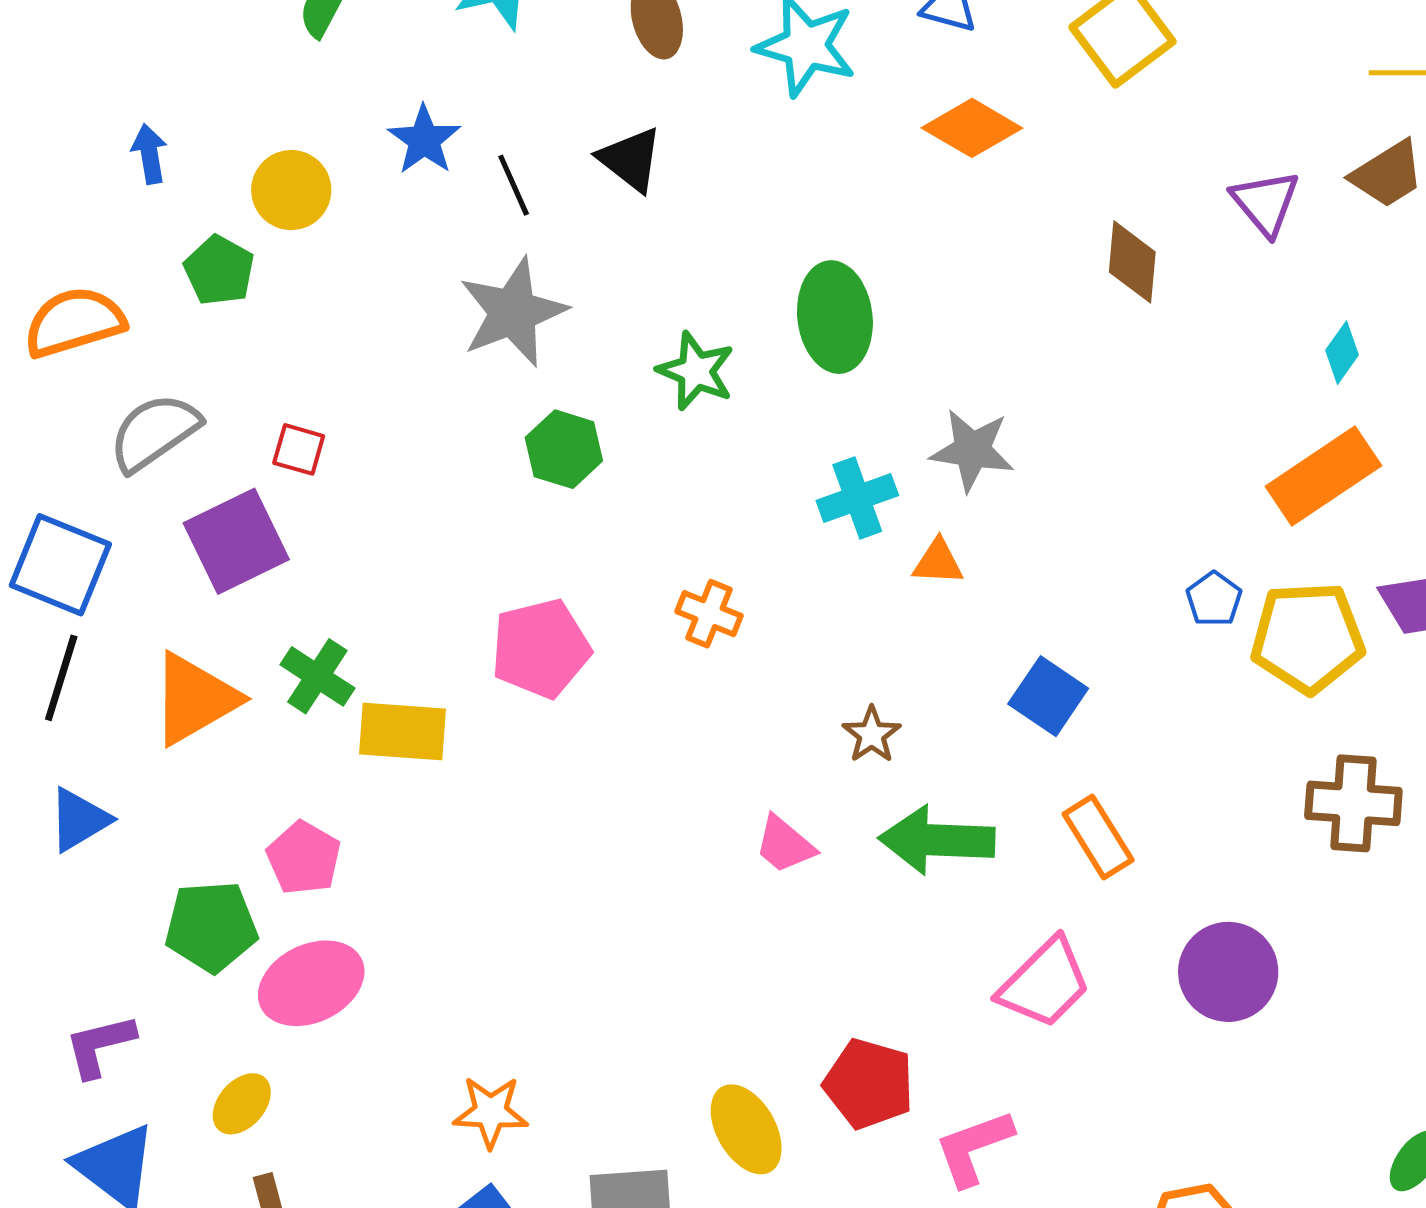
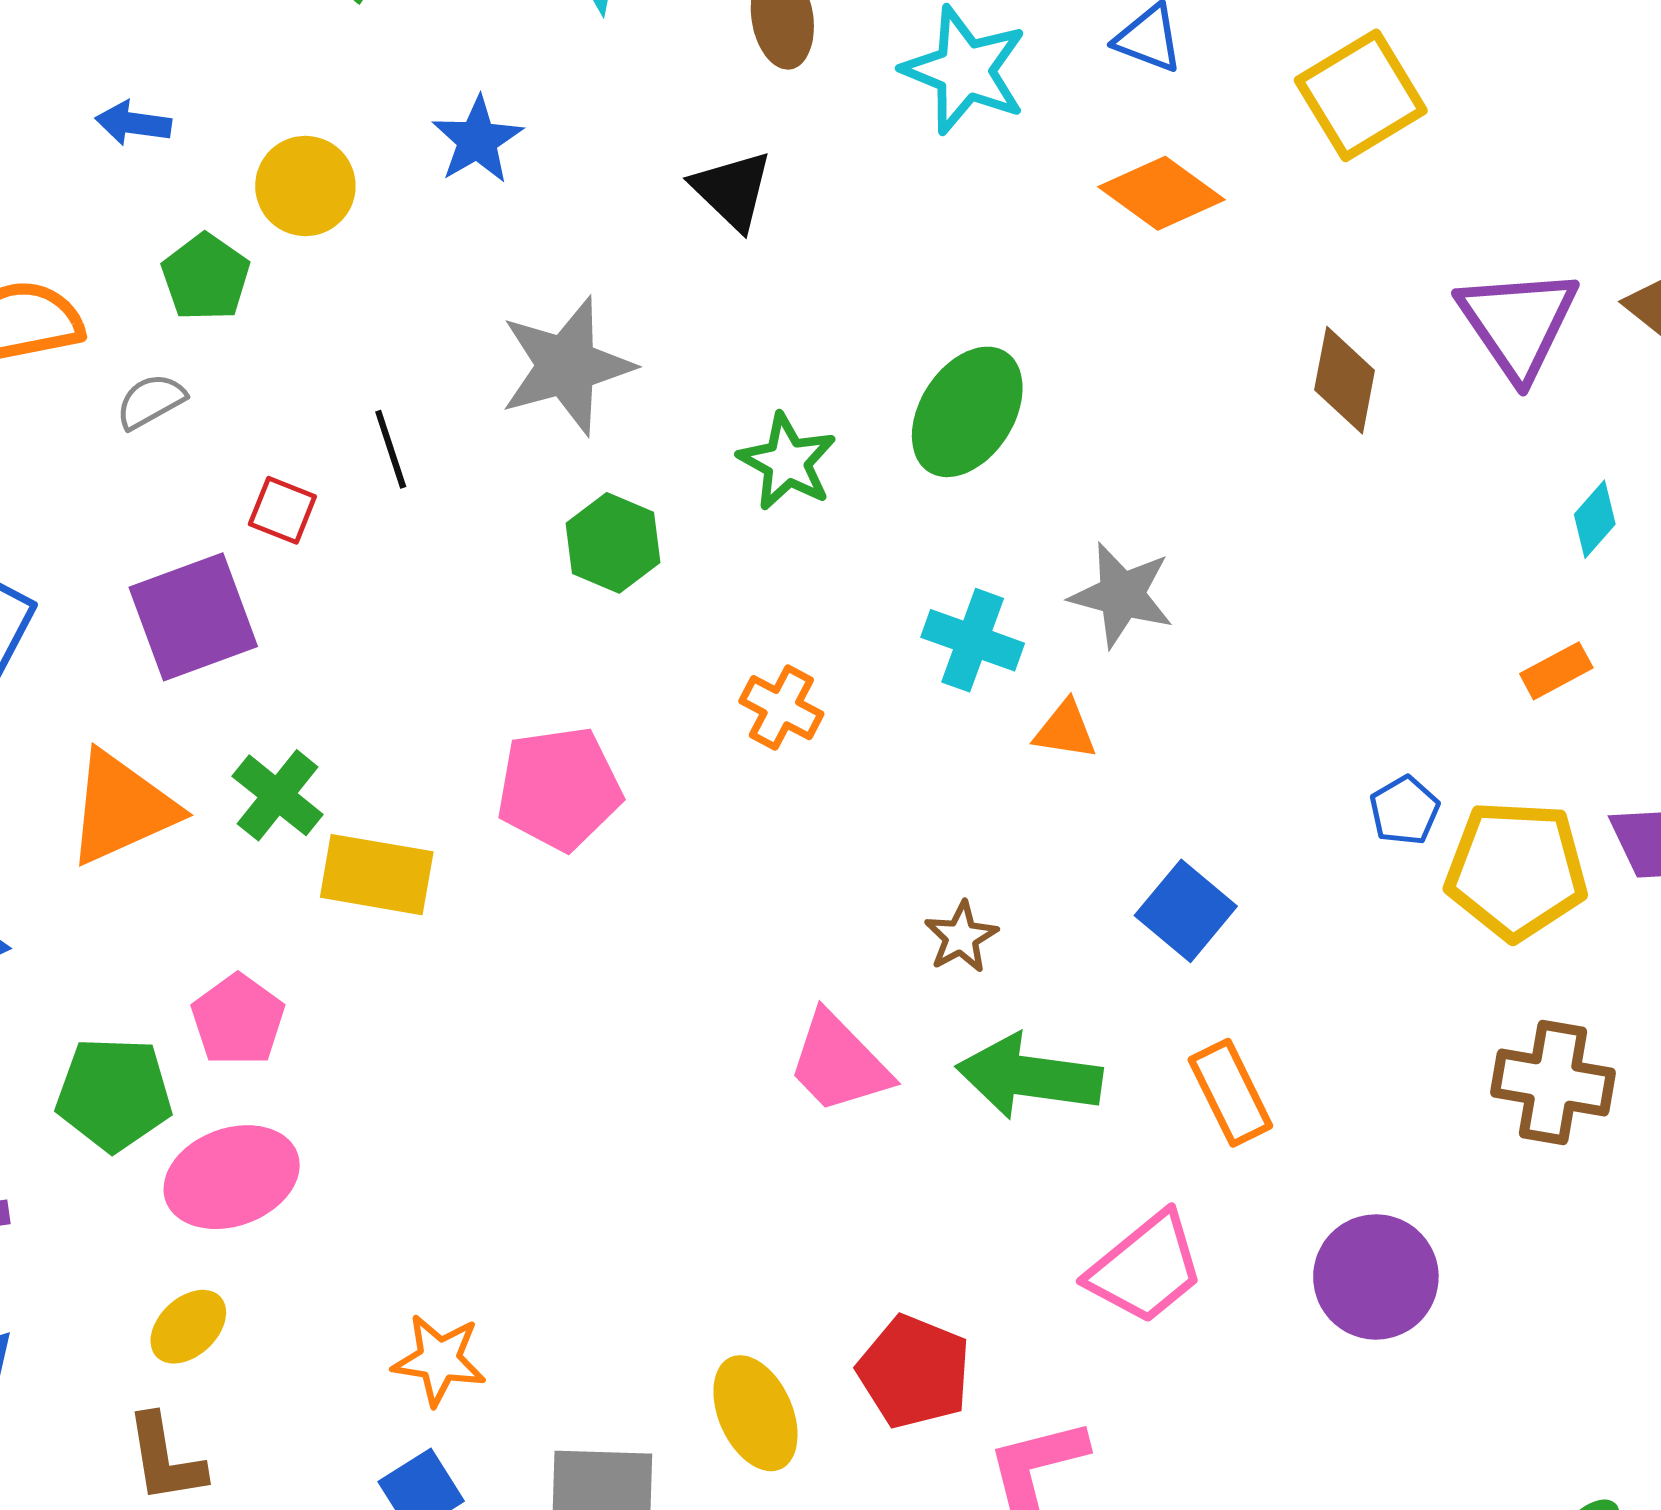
blue arrow: (149, 154) -> (133, 123), turned -78
black line: (514, 185) -> (391, 449), moved
purple triangle: (1265, 203) -> (1518, 323), size x1.4
green ellipse: (835, 317) -> (967, 412), turned 34
gray semicircle: (154, 432) -> (151, 401), moved, size x0.6
orange rectangle: (1323, 476) -> (1556, 671), size x0.5
cyan cross: (857, 498) -> (973, 640), turned 34
orange cross: (709, 614) -> (781, 708), moved
pink trapezoid: (785, 845) -> (839, 1063), size x1.4
yellow ellipse: (242, 1104) -> (188, 1327), moved

